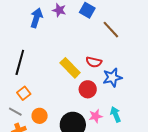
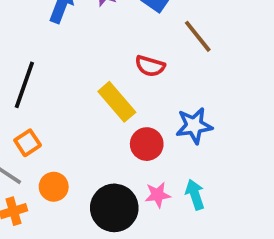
red semicircle: (94, 62) -> (150, 66), moved

